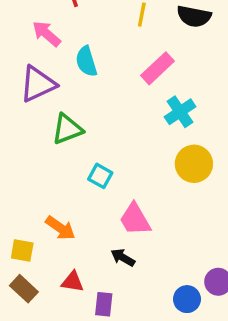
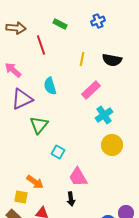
pink arrow: (46, 34) -> (13, 70), moved
green triangle: (67, 129) -> (39, 125), turned -30
yellow square: (22, 251) -> (21, 197), moved
black arrow: (123, 257) -> (71, 199), turned -128

